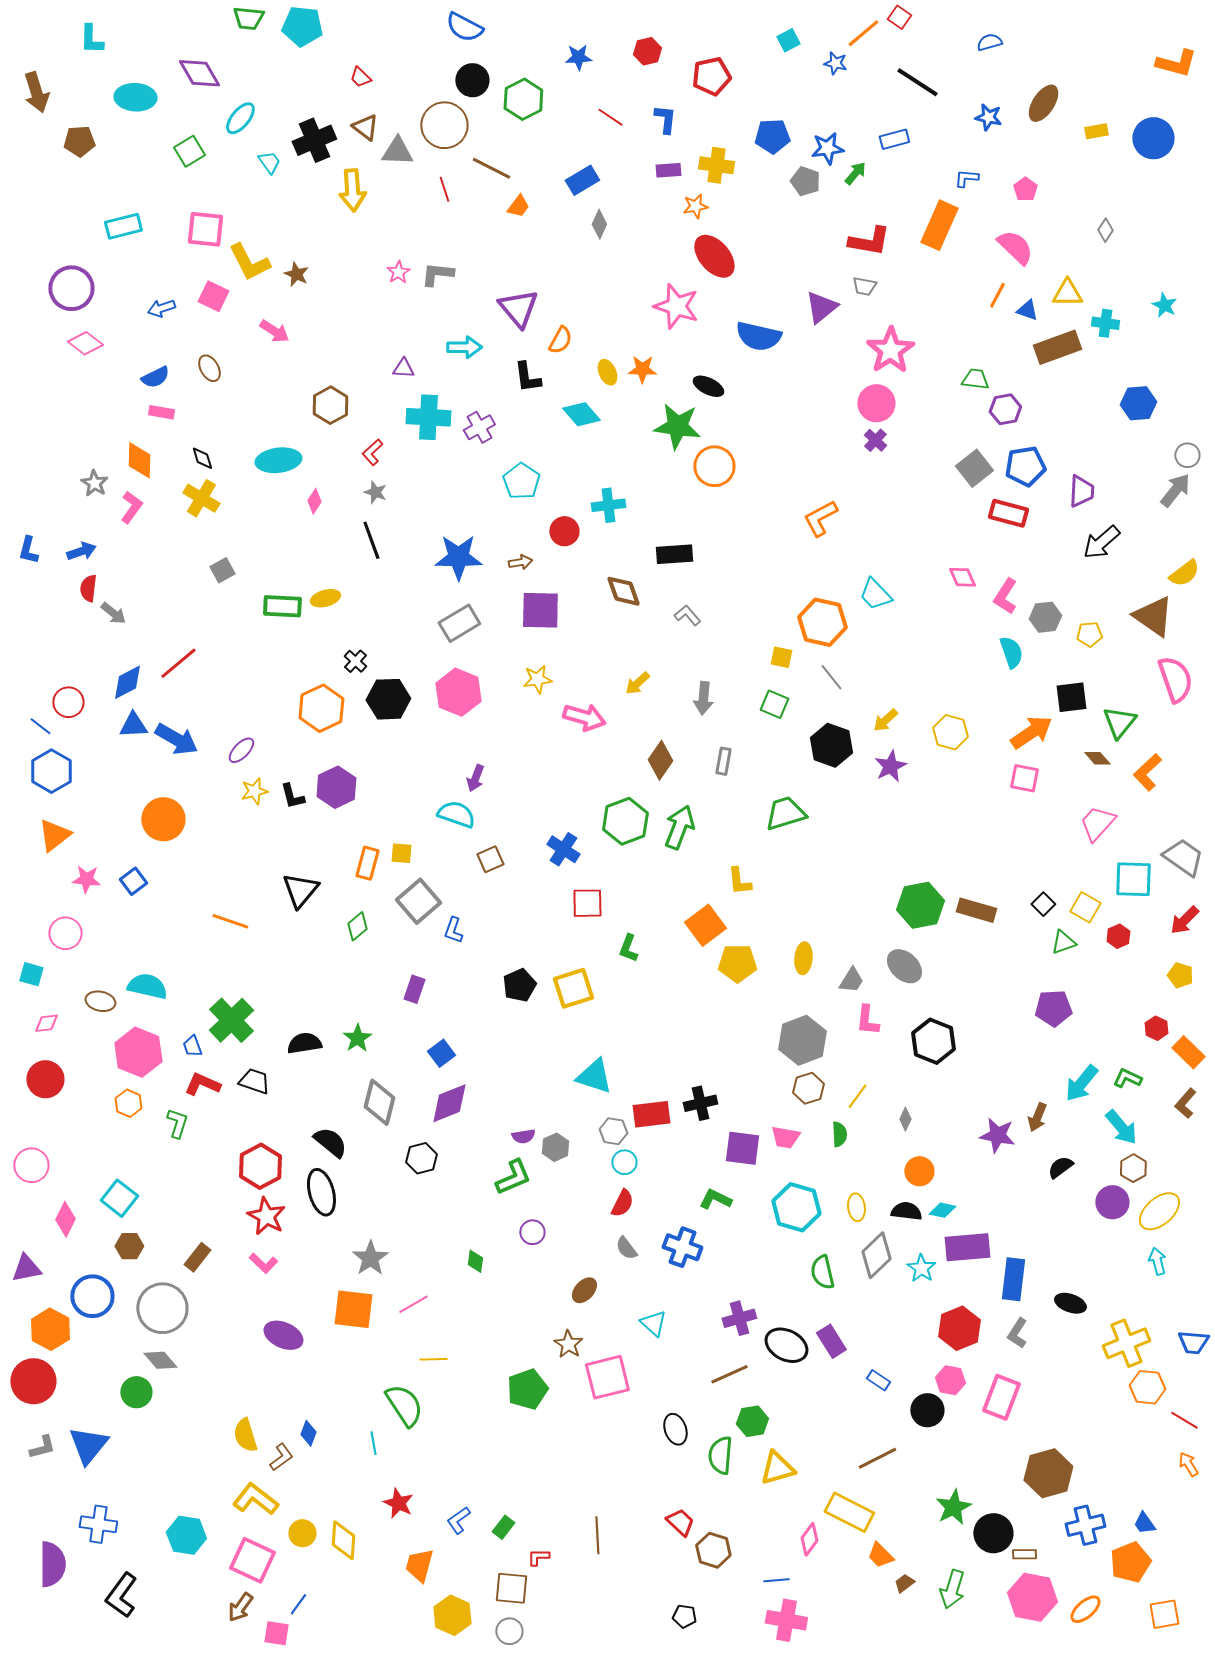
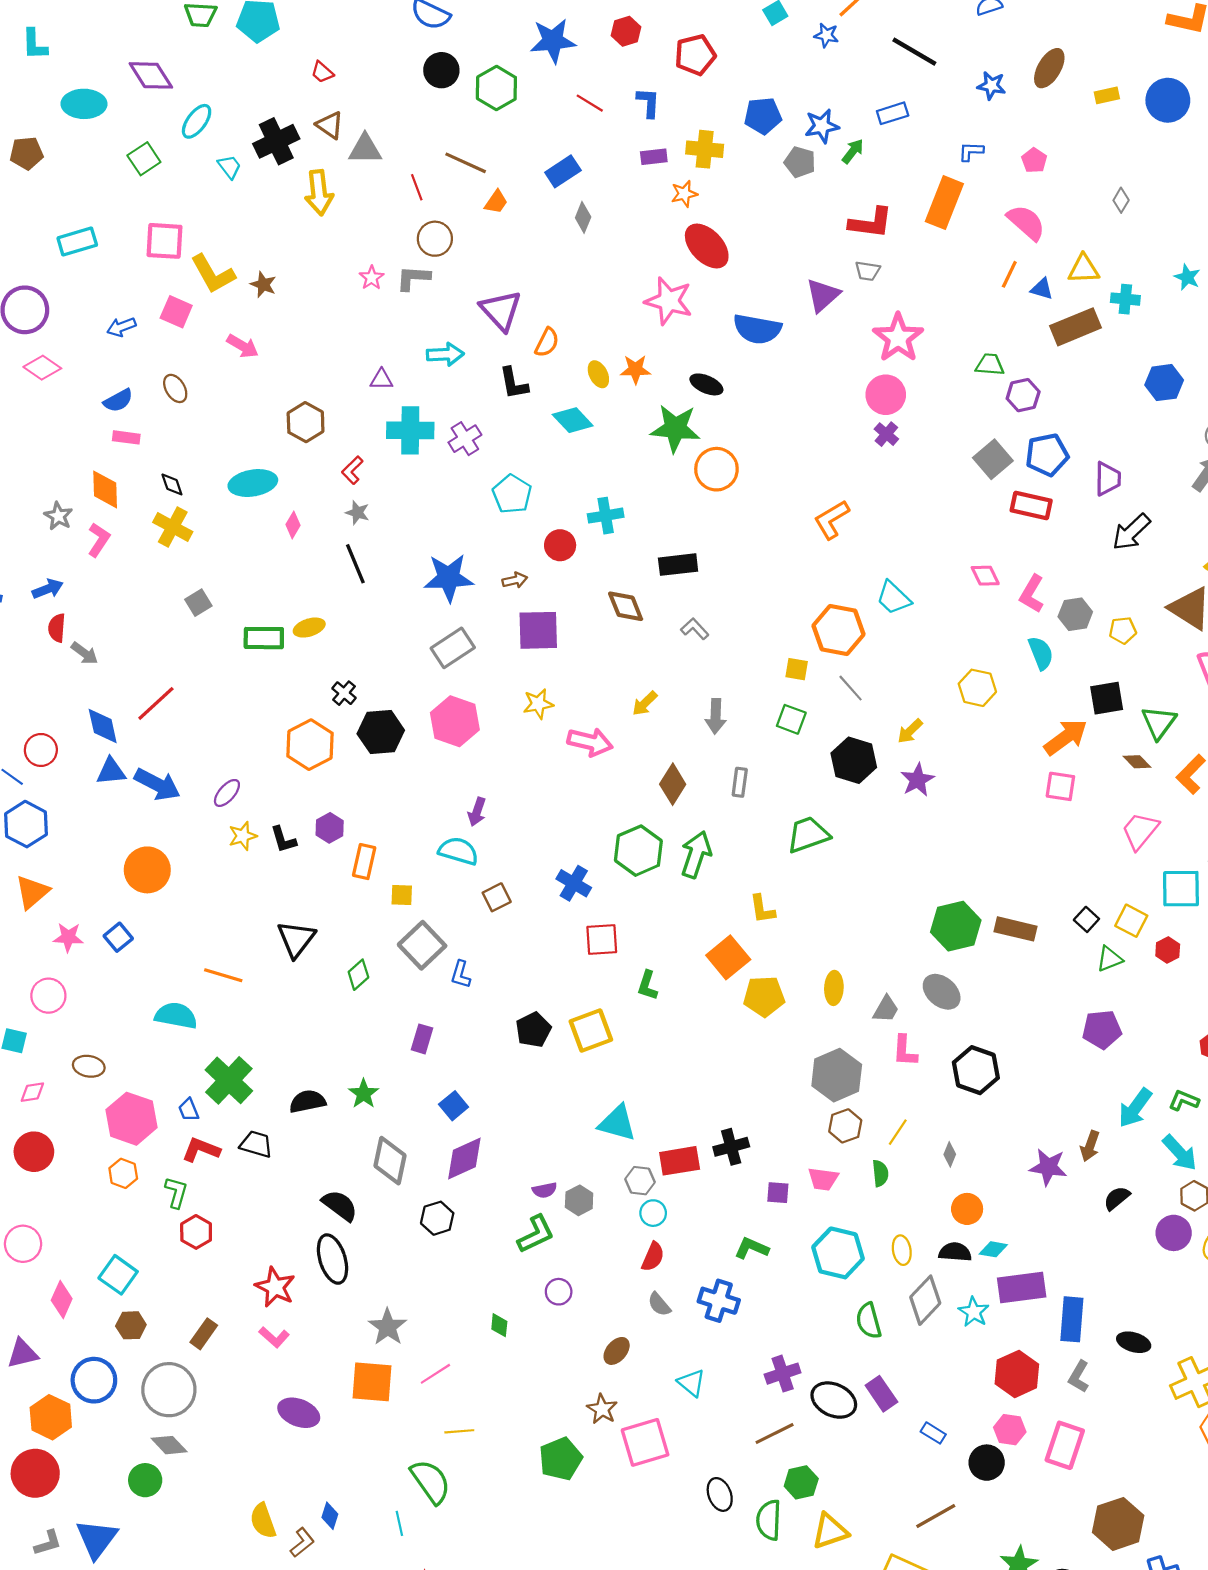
blue star: (578, 57) -> (553, 41), size x1.6
brown circle: (444, 125) -> (435, 239), moved, size x0.7
blue diamond: (127, 682) -> (103, 726), turned -72
yellow hexagon: (950, 732) -> (977, 688), moved
purple hexagon: (336, 787) -> (330, 828), size x0.7
orange rectangle: (367, 863) -> (364, 862), moved
cyan semicircle: (147, 986) -> (176, 1016), moved
purple square: (742, 1148) -> (778, 1193), size x0.6
red hexagon: (260, 1166) -> (196, 1232), moved, size x0.7

